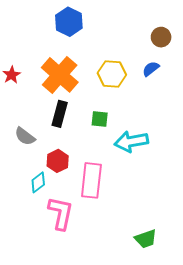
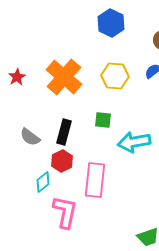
blue hexagon: (69, 22) -> (111, 23), moved
black rectangle: (60, 114) -> (64, 132), moved

